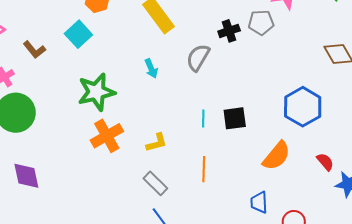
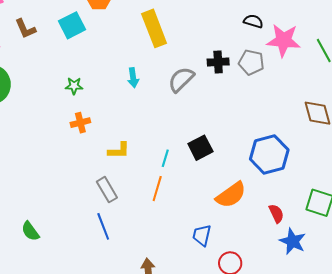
green star: (96, 92) -> (74, 86), size x0.5
cyan line: (203, 118) -> (165, 158), moved
black square: (235, 118) -> (200, 148), turned -35
orange cross: (107, 136) -> (80, 123), moved, size x0.6

